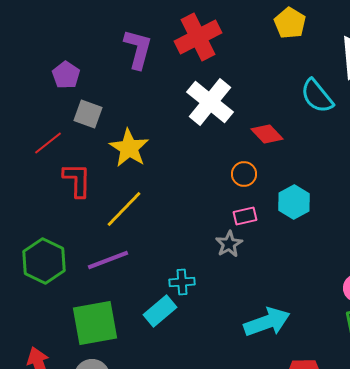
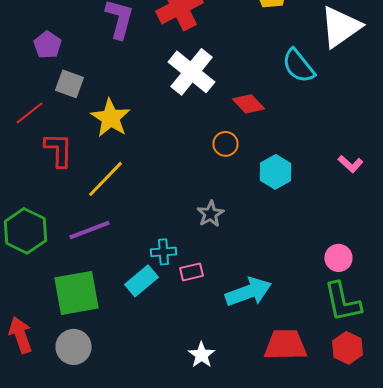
pink rectangle: (245, 216) -> (192, 272), moved

